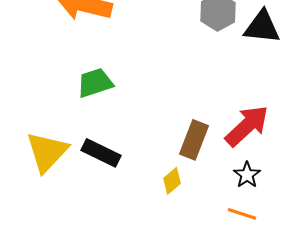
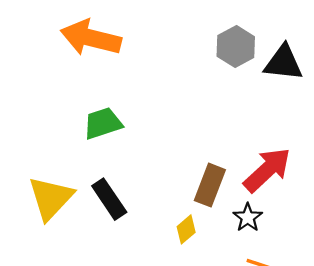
black rectangle: (101, 153) -> (109, 199), turned 30
black star: (247, 175) -> (248, 218), moved

